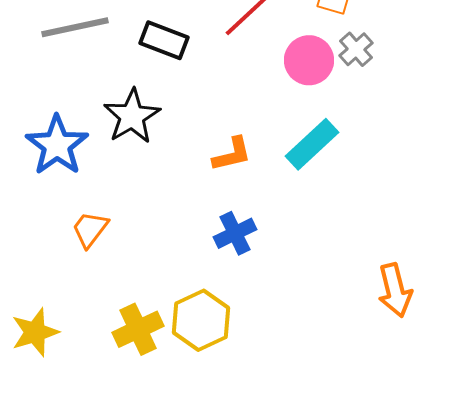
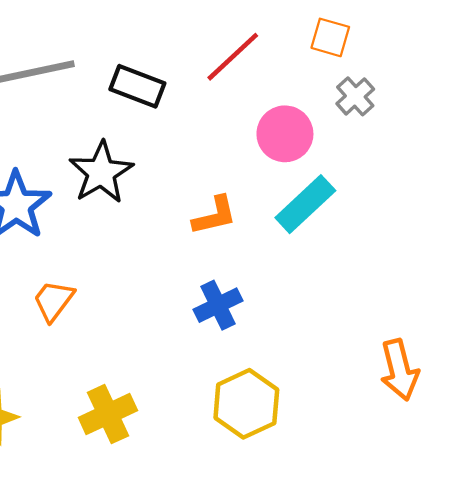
pink circle: (309, 60) -> (285, 134), moved
yellow hexagon: (201, 320) -> (246, 404), moved

